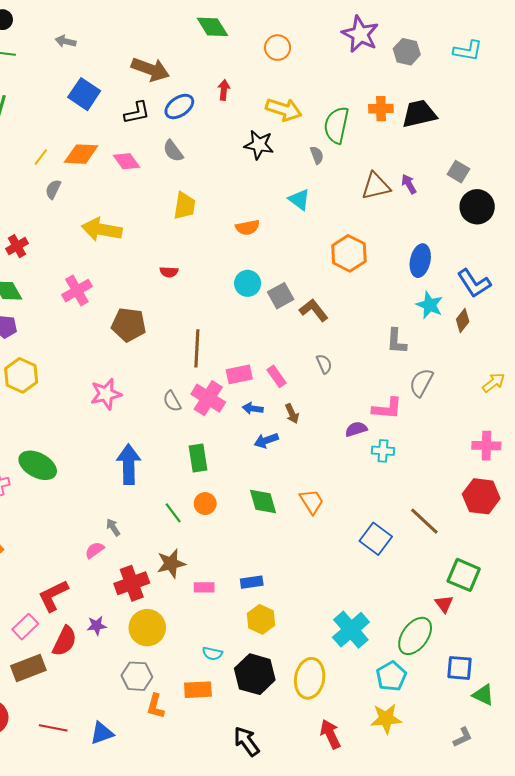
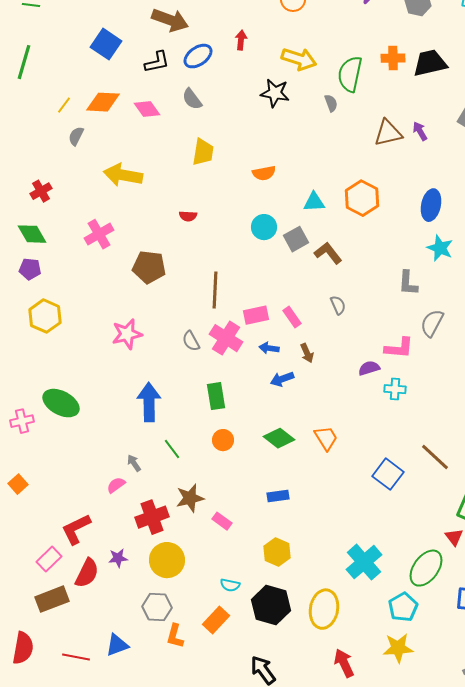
cyan triangle: (299, 200) -> (314, 202), moved, turned -40
green diamond: (263, 501) -> (279, 438), turned -36
green line: (173, 513) -> (172, 449), moved
blue rectangle: (252, 582) -> (278, 496), moved
pink rectangle: (204, 587) -> (222, 521), turned 36
orange rectangle: (198, 690) -> (216, 620), turned -44
blue triangle: (102, 733) -> (117, 645), moved

